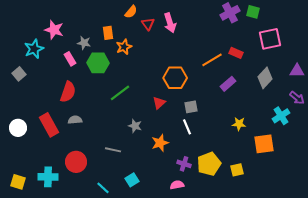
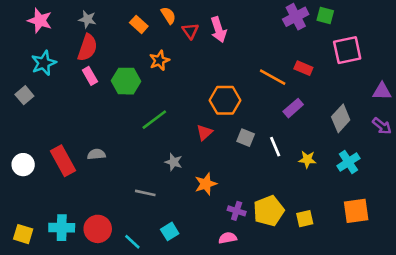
orange semicircle: (131, 12) -> (168, 15), turned -72
pink star: (54, 30) -> (40, 21), moved
orange rectangle: (108, 33) -> (139, 24), moved, turned -40
gray star: (84, 43) -> (87, 19), moved
orange line: (212, 60) -> (273, 77), turned 60
gray diamond: (265, 78) -> (341, 118), moved
red semicircle: (68, 92) -> (87, 48), moved
gray square: (191, 107) -> (246, 138), turned 32
cyan cross: (281, 116) -> (348, 162), moved
white line: (187, 127) -> (275, 147), moved
orange square: (264, 144) -> (356, 211), moved
red circle: (76, 162) -> (98, 229), moved

